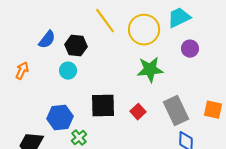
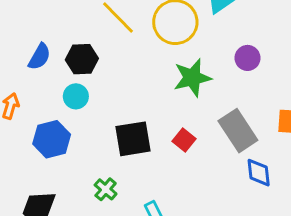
purple circle: (190, 49) -> (248, 58), moved
blue hexagon: (60, 118) -> (52, 139), moved

